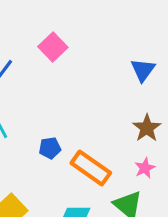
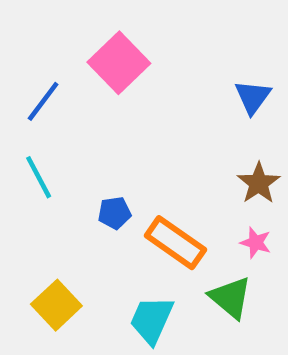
pink square: (53, 47) -> (119, 63), size x1.4
pink star: (145, 168) -> (256, 243), turned -30

